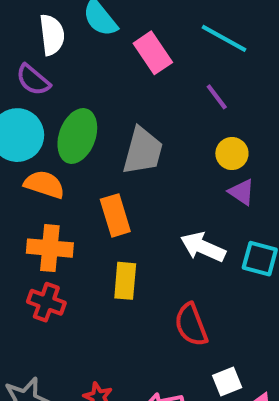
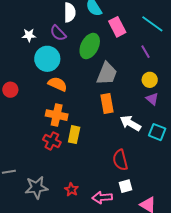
green ellipse: (77, 136) -> (90, 46), moved
orange rectangle: (115, 215) -> (107, 104), moved
yellow rectangle: (125, 281) -> (74, 135), moved
white square: (227, 382) -> (126, 186), moved

